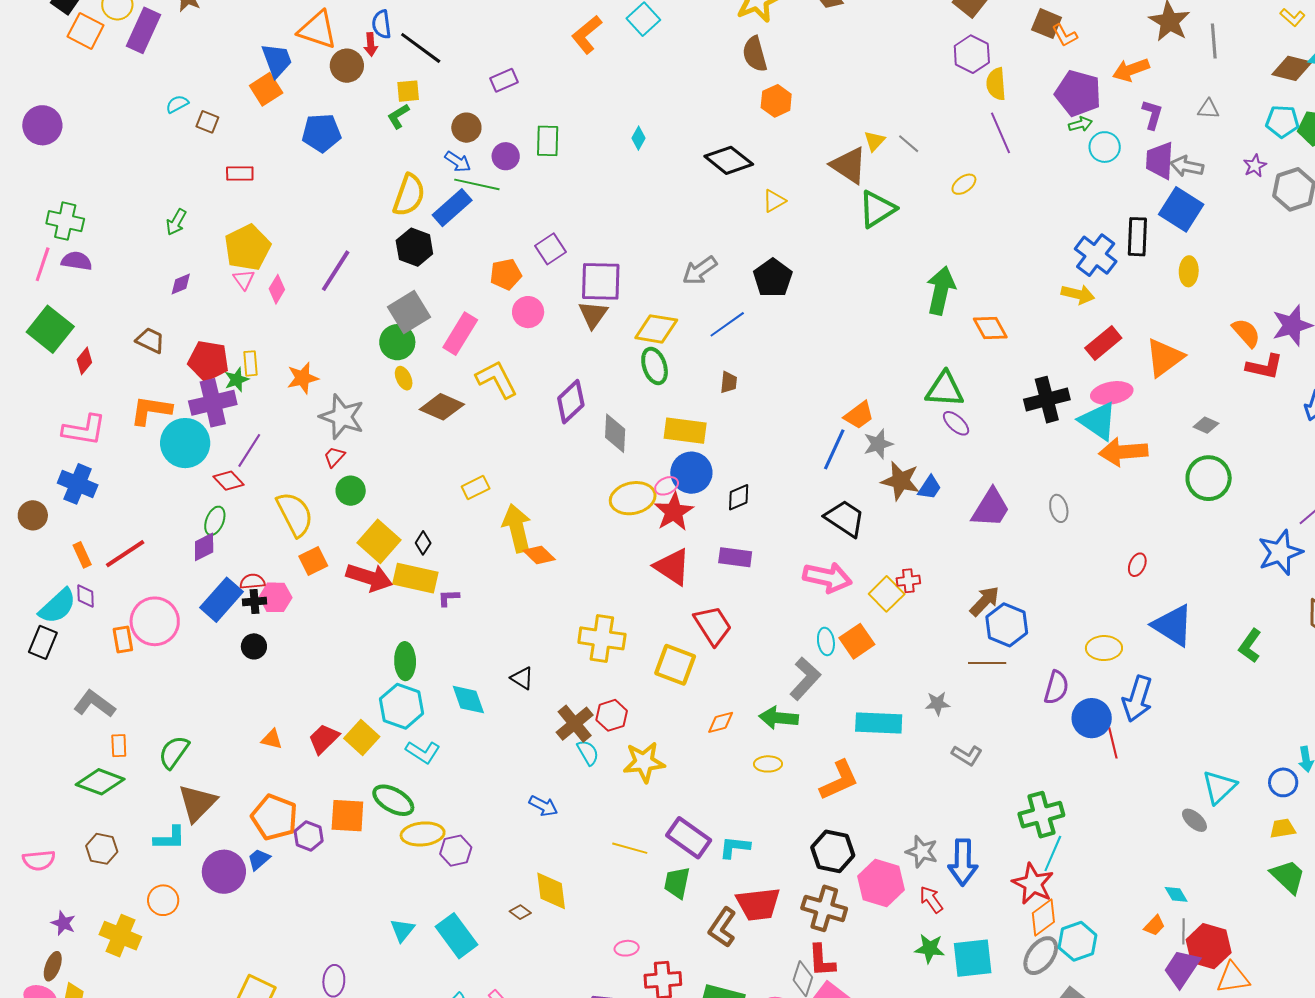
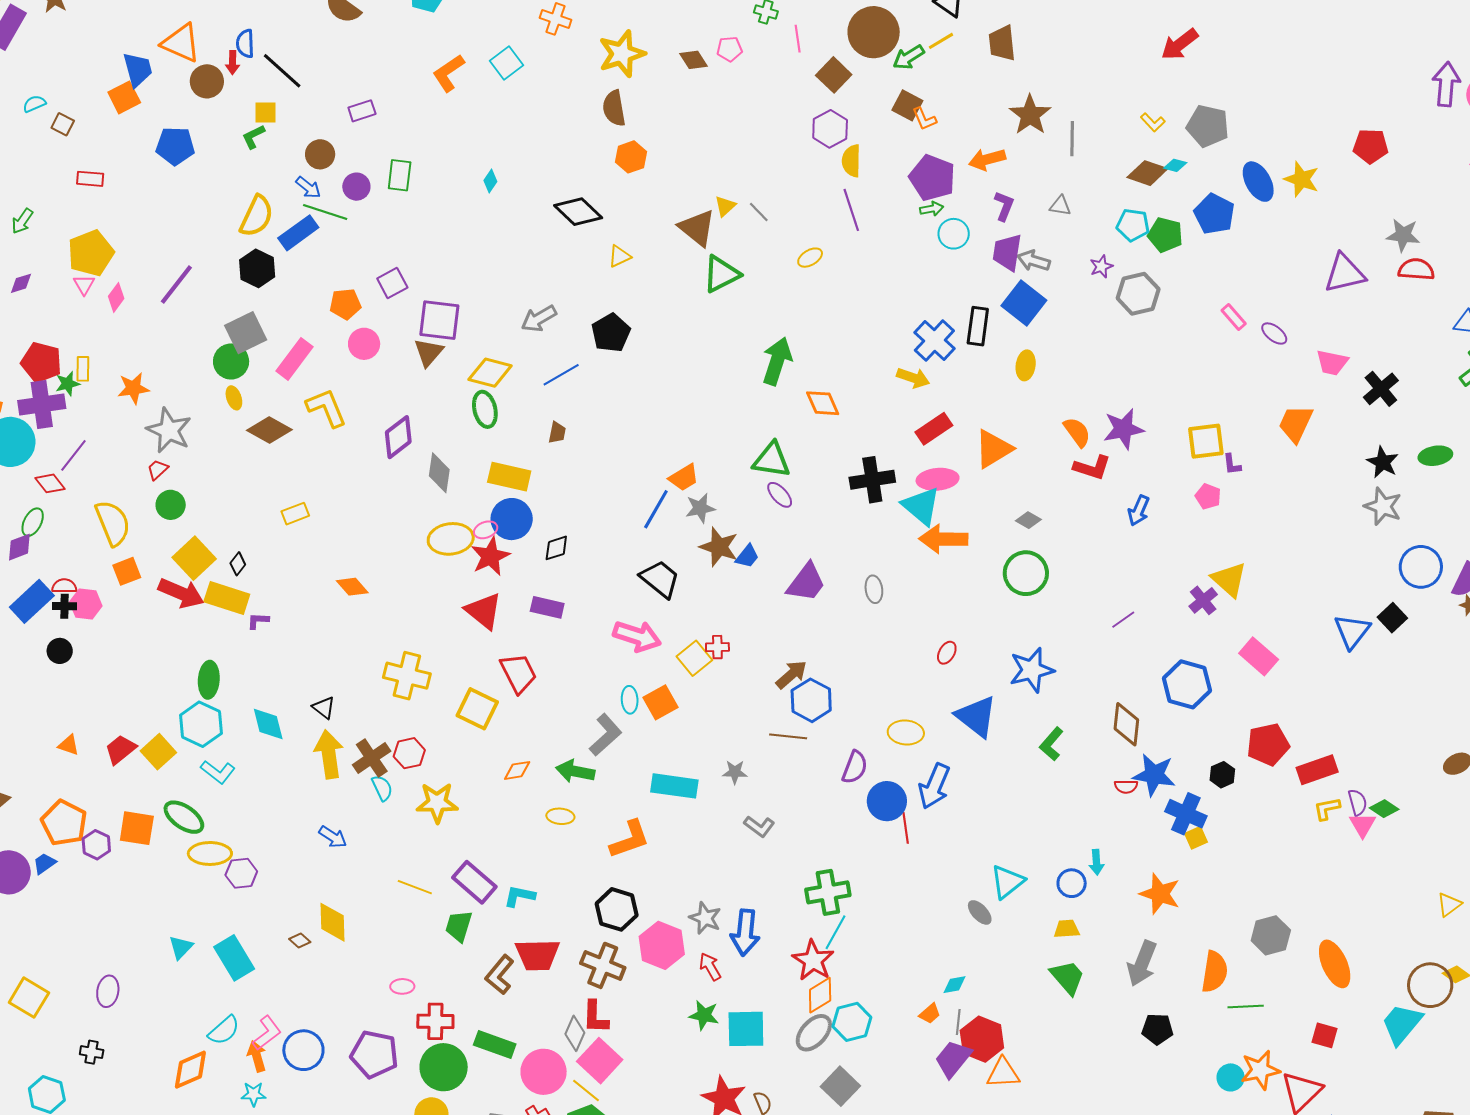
yellow arrow: (517, 528) -> (329, 754), moved
blue star: (1280, 552) -> (1032, 670), moved
cyan diamond: (1176, 894) -> (954, 985), turned -75

